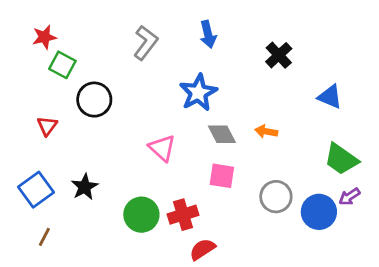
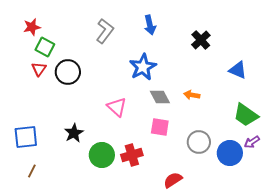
red triangle: (47, 126) -> (39, 69), moved
black star: (85, 187) -> (74, 133), moved
blue square: (36, 190) -> (26, 137), turned 30
red semicircle: (202, 249) -> (173, 180), moved

